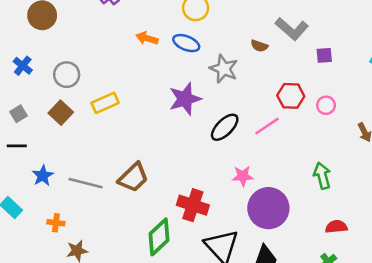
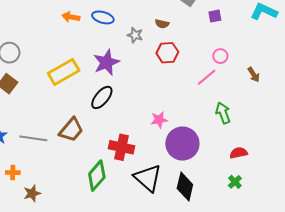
brown semicircle: (259, 46) -> (162, 24), moved
gray star: (224, 69) -> (135, 35), size x0.7
red hexagon: (291, 96) -> (167, 53), moved
yellow rectangle: (105, 103) -> (64, 72), moved, size x1.4
pink line: (267, 126) -> (207, 77), moved
black ellipse: (225, 127) -> (102, 97), moved

